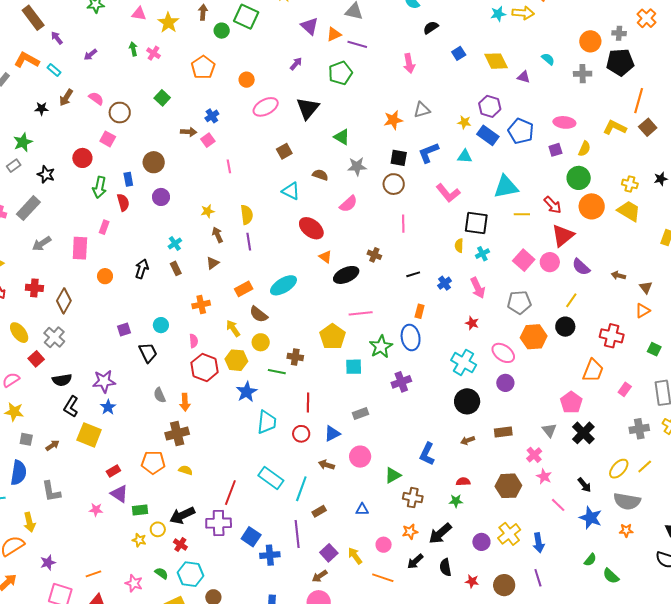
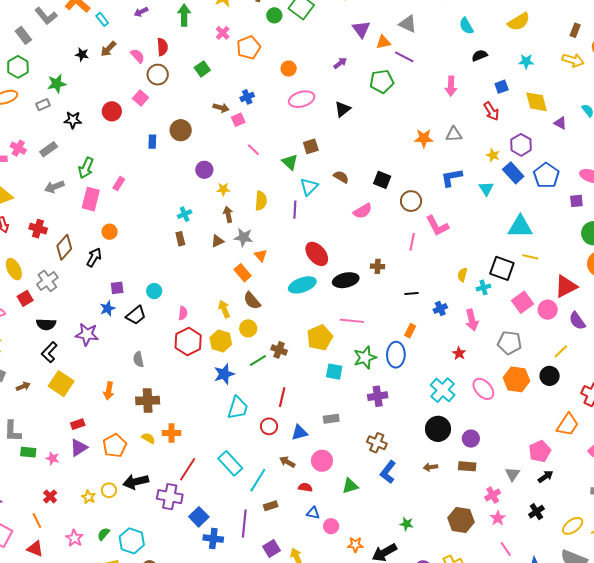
cyan star: (498, 14) -> (526, 61), moved
green arrow: (133, 49) -> (184, 15), size x1.5
pink cross: (153, 53) -> (223, 33), moved
black triangle: (308, 108) -> (343, 109), size x0.7
green triangle: (342, 137) -> (290, 162), moved
cyan triangle: (465, 156) -> (486, 189), turned 42
black square: (399, 158) -> (382, 180), moved
pink line: (229, 166) -> (253, 150), turned -48
gray star: (357, 166) -> (243, 237), moved
black star: (46, 174) -> (73, 120), turned -30
green arrow: (100, 187) -> (86, 168), moved
cyan triangle: (291, 191) -> (309, 187), turned 36
pink L-shape: (448, 193) -> (437, 226), moved
purple circle: (161, 197) -> (204, 170), moved
red semicircle: (123, 202) -> (162, 47), moved
red arrow: (553, 205) -> (491, 111), moved
gray rectangle: (28, 208) -> (49, 149), size x0.7
black square: (476, 223) -> (502, 268), moved
red ellipse: (311, 228) -> (317, 254), moved
purple line: (249, 242) -> (295, 210), moved
brown cross: (374, 255) -> (378, 266), turned -32
orange triangle: (325, 257) -> (261, 255), moved
black arrow: (142, 269) -> (94, 257), moved
cyan ellipse: (283, 285) -> (302, 285), moved
orange rectangle: (244, 289) -> (243, 273), turned 66
orange cross: (201, 305) -> (171, 433), moved
black trapezoid: (148, 353) -> (136, 315), turned 65
green line: (277, 372) -> (258, 361), turned -54
purple circle: (505, 383) -> (471, 439), moved
orange arrow: (185, 402) -> (109, 391), moved
blue star: (108, 407) -> (108, 308), moved
black cross: (583, 433) -> (536, 512), moved, size x0.7
orange pentagon: (153, 462) -> (115, 446), moved, turned 30
red semicircle: (463, 482) -> (305, 487), moved
black arrow: (584, 485) -> (545, 477), moved, turned -98
purple triangle: (119, 494) -> (79, 448), turned 42
brown cross: (413, 498) -> (377, 443), moved
green rectangle: (140, 510) -> (28, 452), moved
red cross: (180, 544) -> (50, 496), moved
pink circle: (384, 545) -> (331, 526), moved
green semicircle: (161, 573) -> (104, 534), turned -96
orange line: (93, 574) -> (37, 521), turned 70

